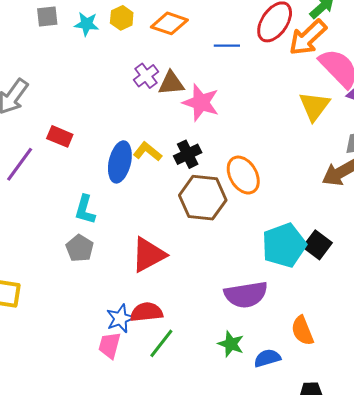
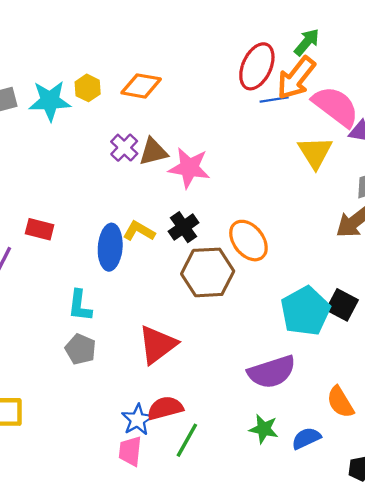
cyan star: (87, 24) -> (50, 101), size x1.5
blue line: (227, 46) -> (274, 99), moved

